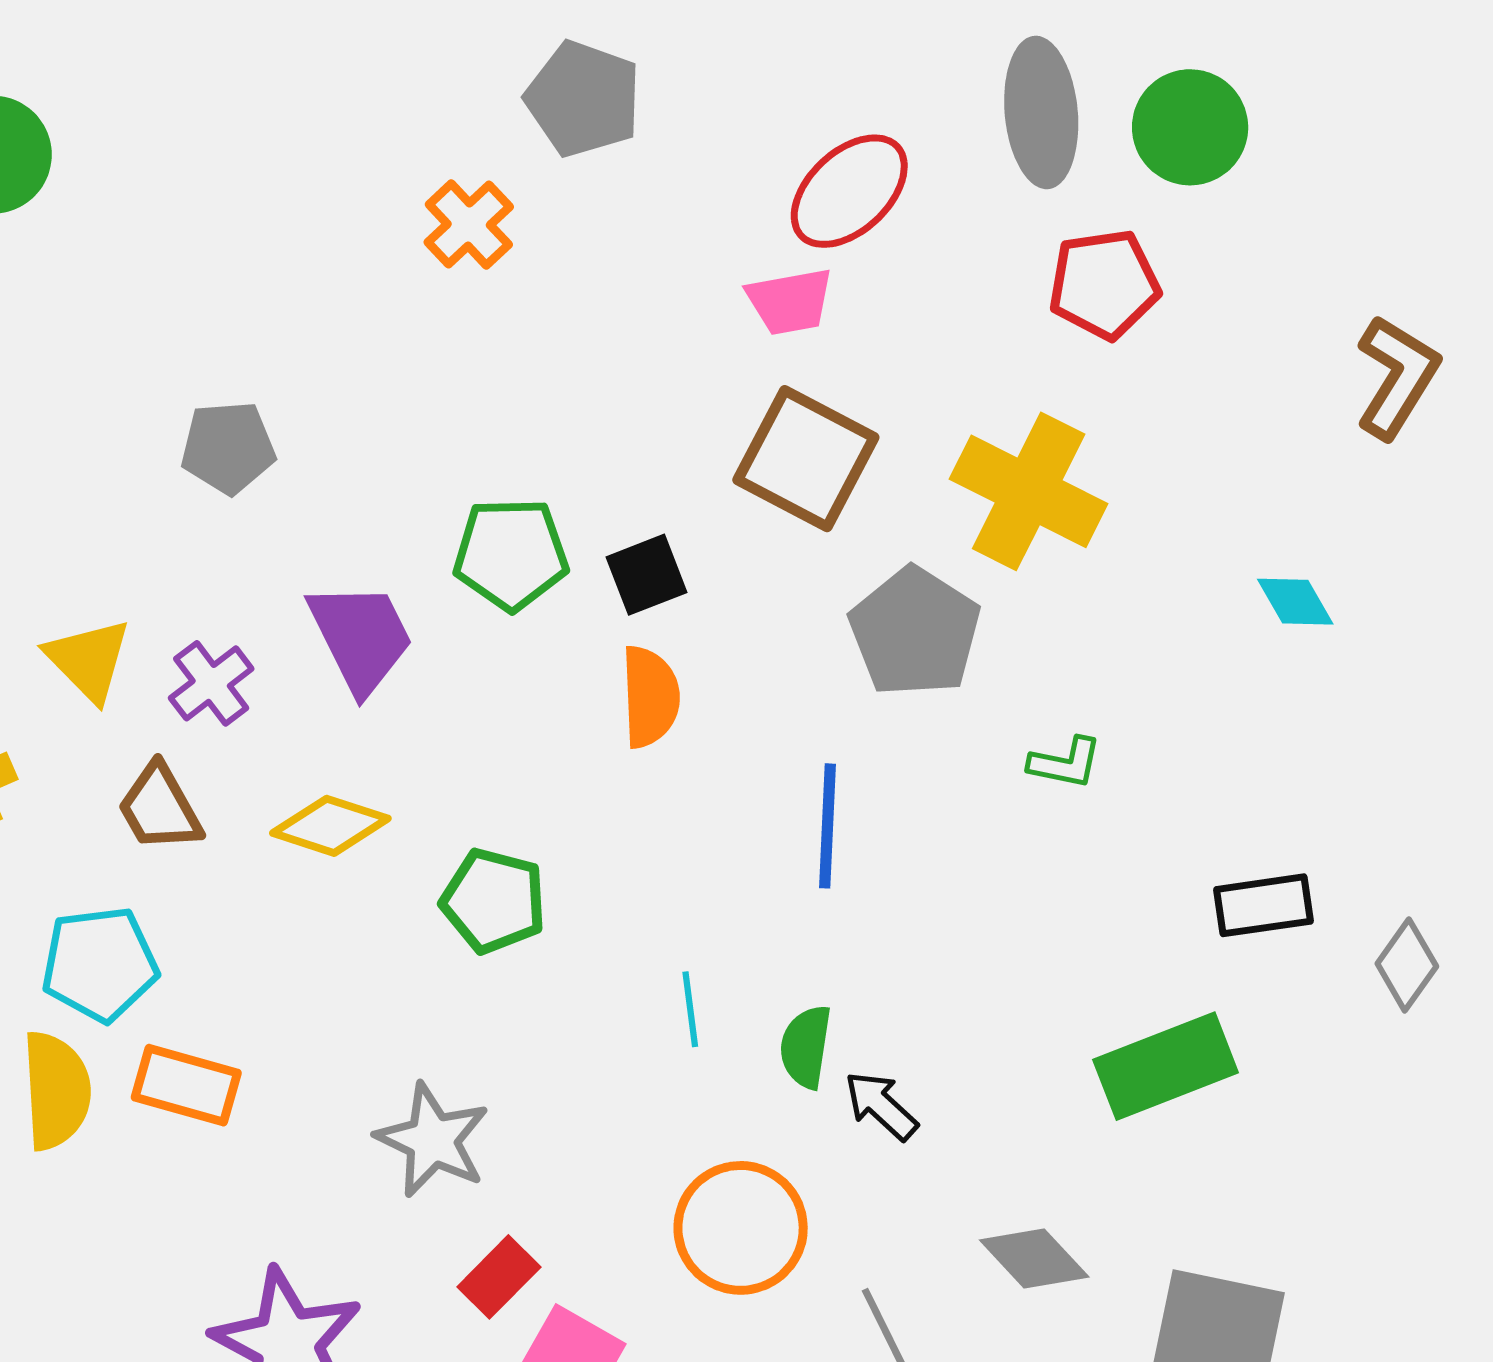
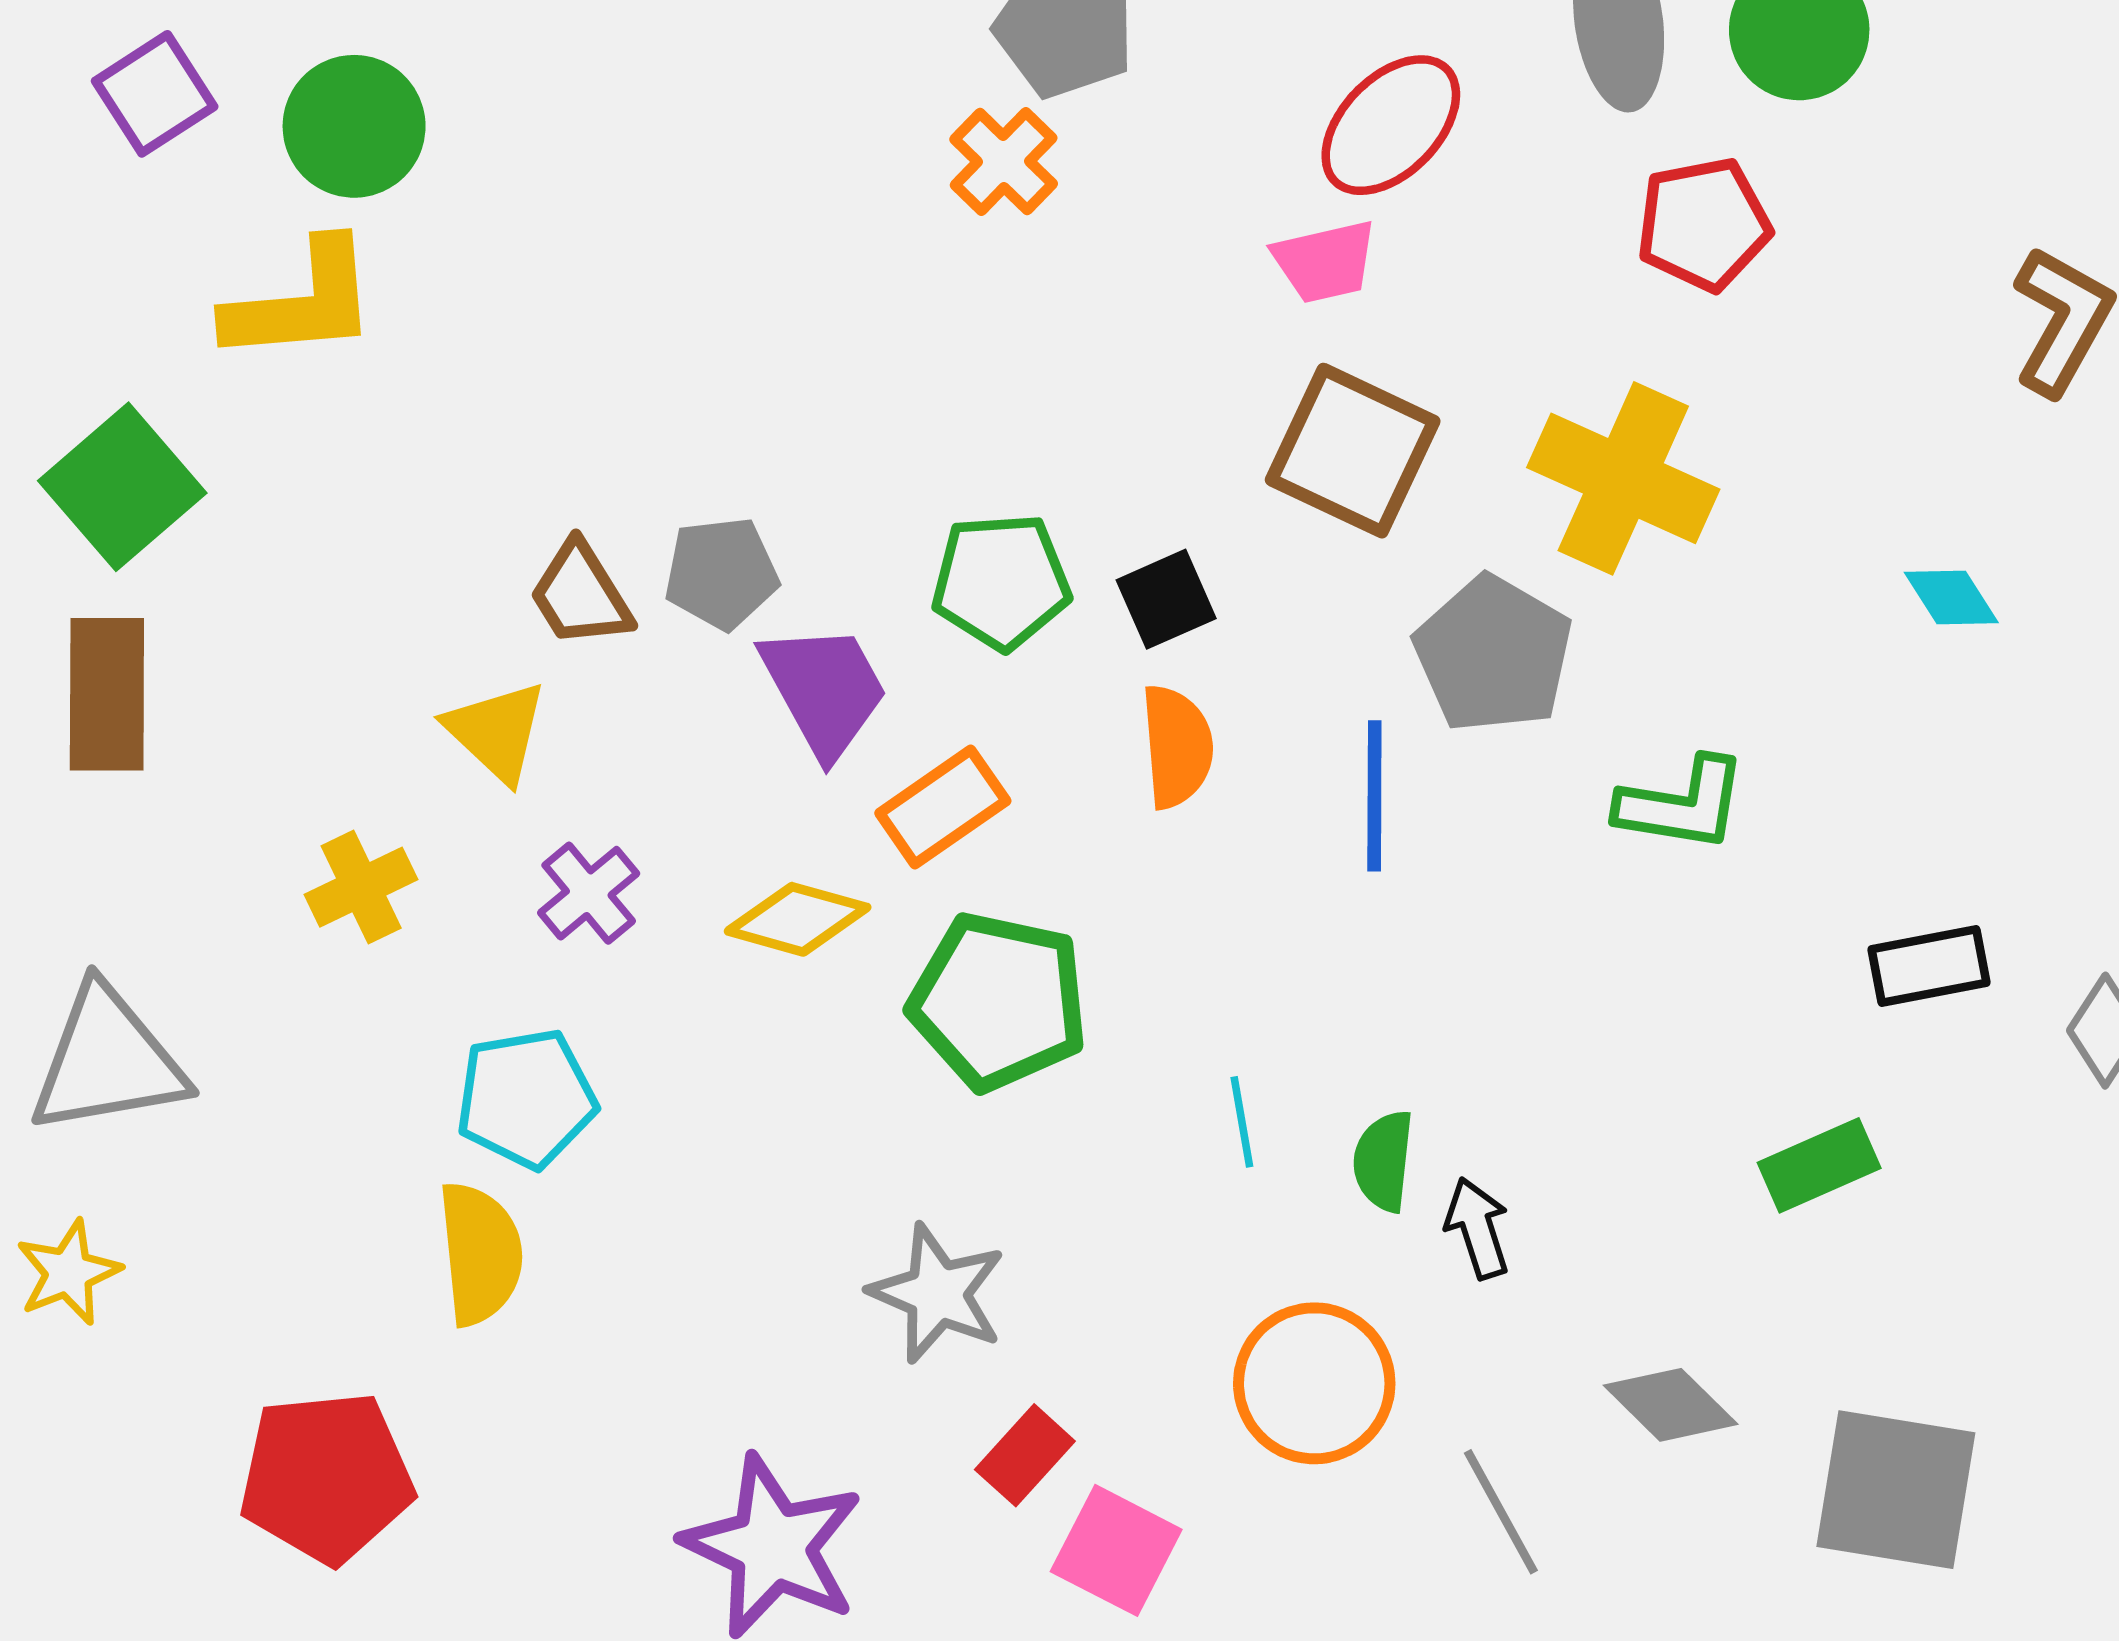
orange cross: (469, 225) -> (1004, 162), moved
gray pentagon: (228, 448) -> (721, 573), moved
purple cross: (211, 683) -> (589, 893), moved
green L-shape: (1065, 763) -> (1682, 804), size x1.5
brown trapezoid: (160, 808) -> (580, 595), moved
blue line: (827, 826) -> (1374, 796), moved
green pentagon: (494, 901) -> (999, 1001), size x1.4
green rectangle: (1166, 1066) -> (1819, 1165), size x0.7
orange rectangle: (186, 1085) -> (943, 807), moved, turned -48
black arrow: (881, 1106) -> (1477, 1228), turned 32

